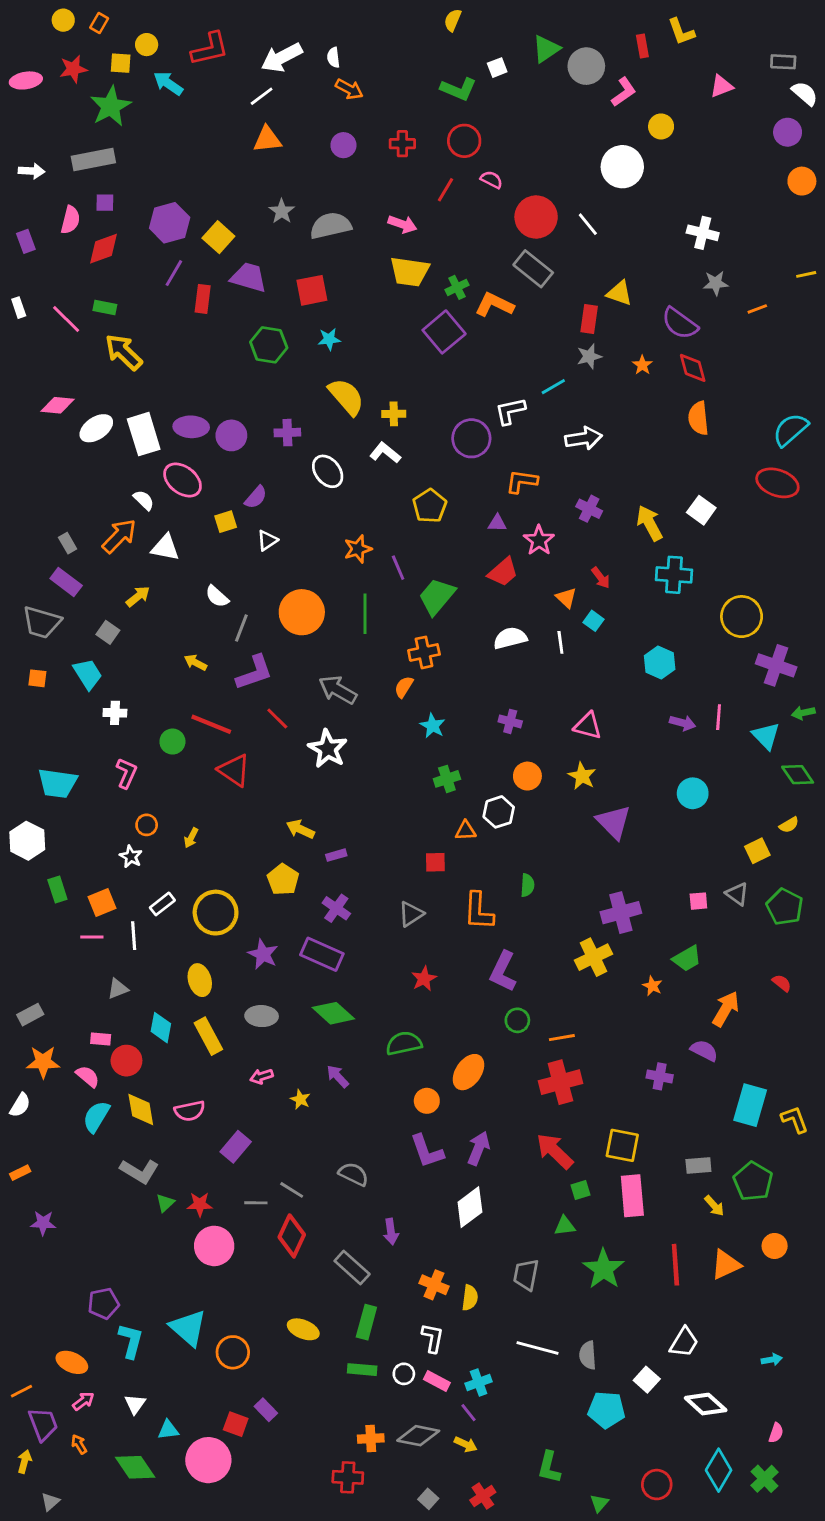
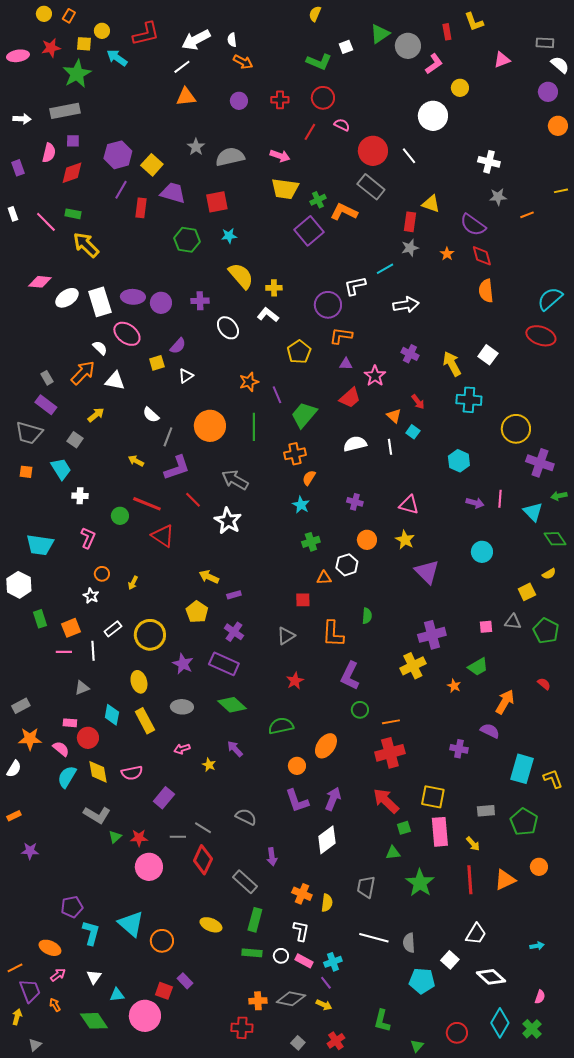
orange L-shape: (522, 481) -> (341, 336), moved
orange semicircle: (404, 687) -> (309, 478), moved
gray triangle: (737, 894) -> (513, 622), turned -30
yellow arrow: (714, 1206) -> (473, 844), moved

